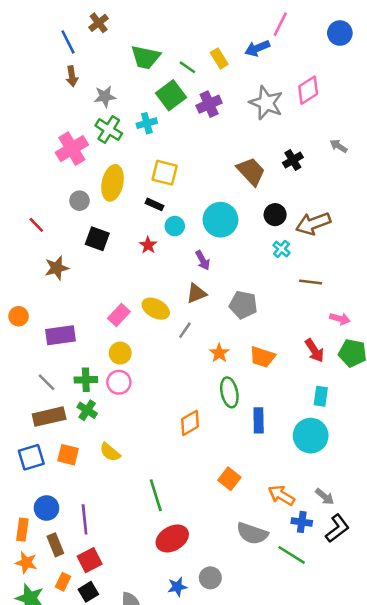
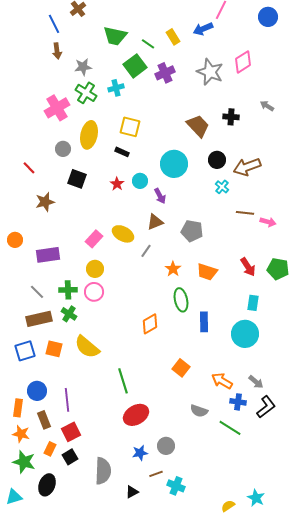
black cross: (293, 160) -> (231, 117), turned 35
cyan circle: (175, 226) -> (140, 181), moved
pink arrow: (340, 319) -> (268, 222), moved
yellow semicircle: (110, 452) -> (87, 347), size x1.5
gray semicircle: (252, 533) -> (199, 411), size x0.7

